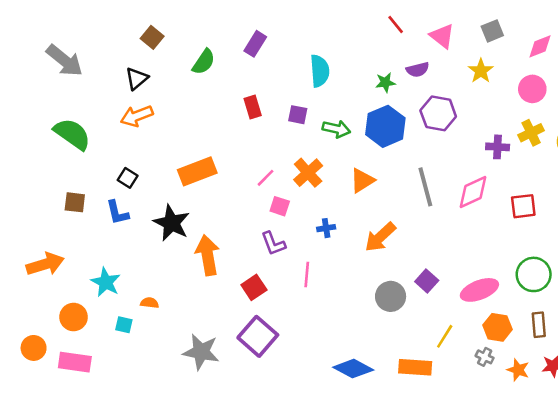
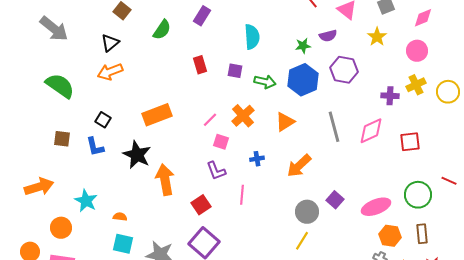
cyan square: (124, 325) -> (123, 244), moved, size x1.5
yellow line: (445, 336) -> (302, 241), moved

